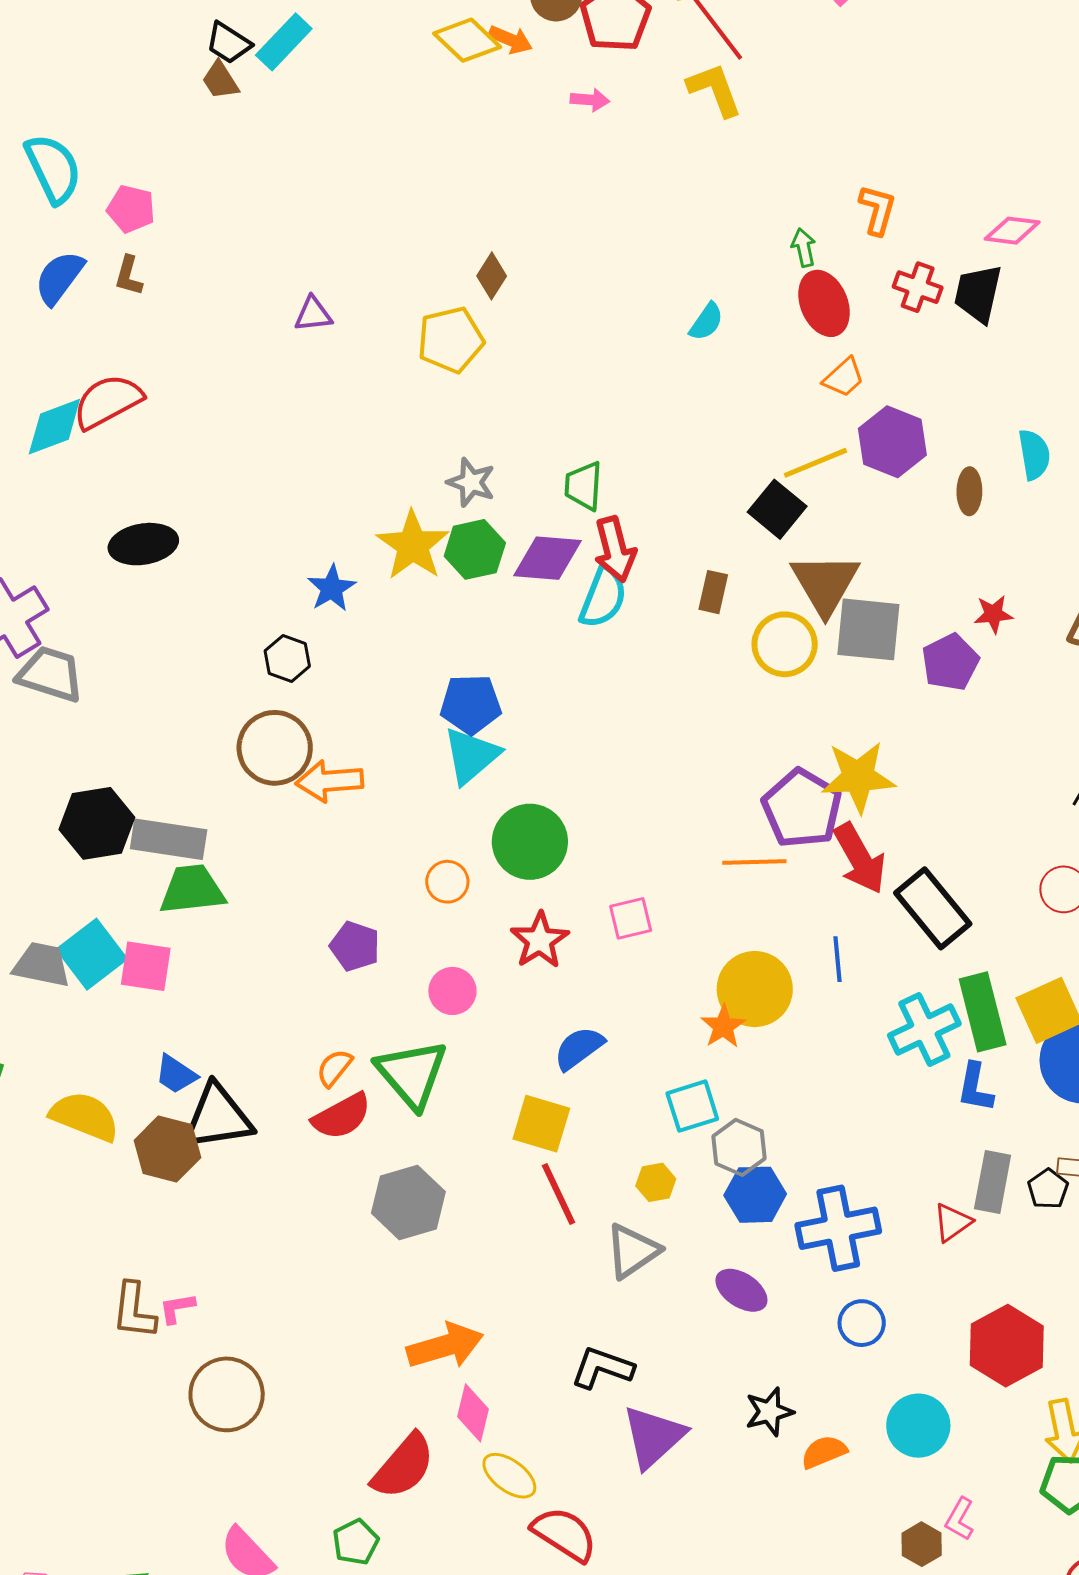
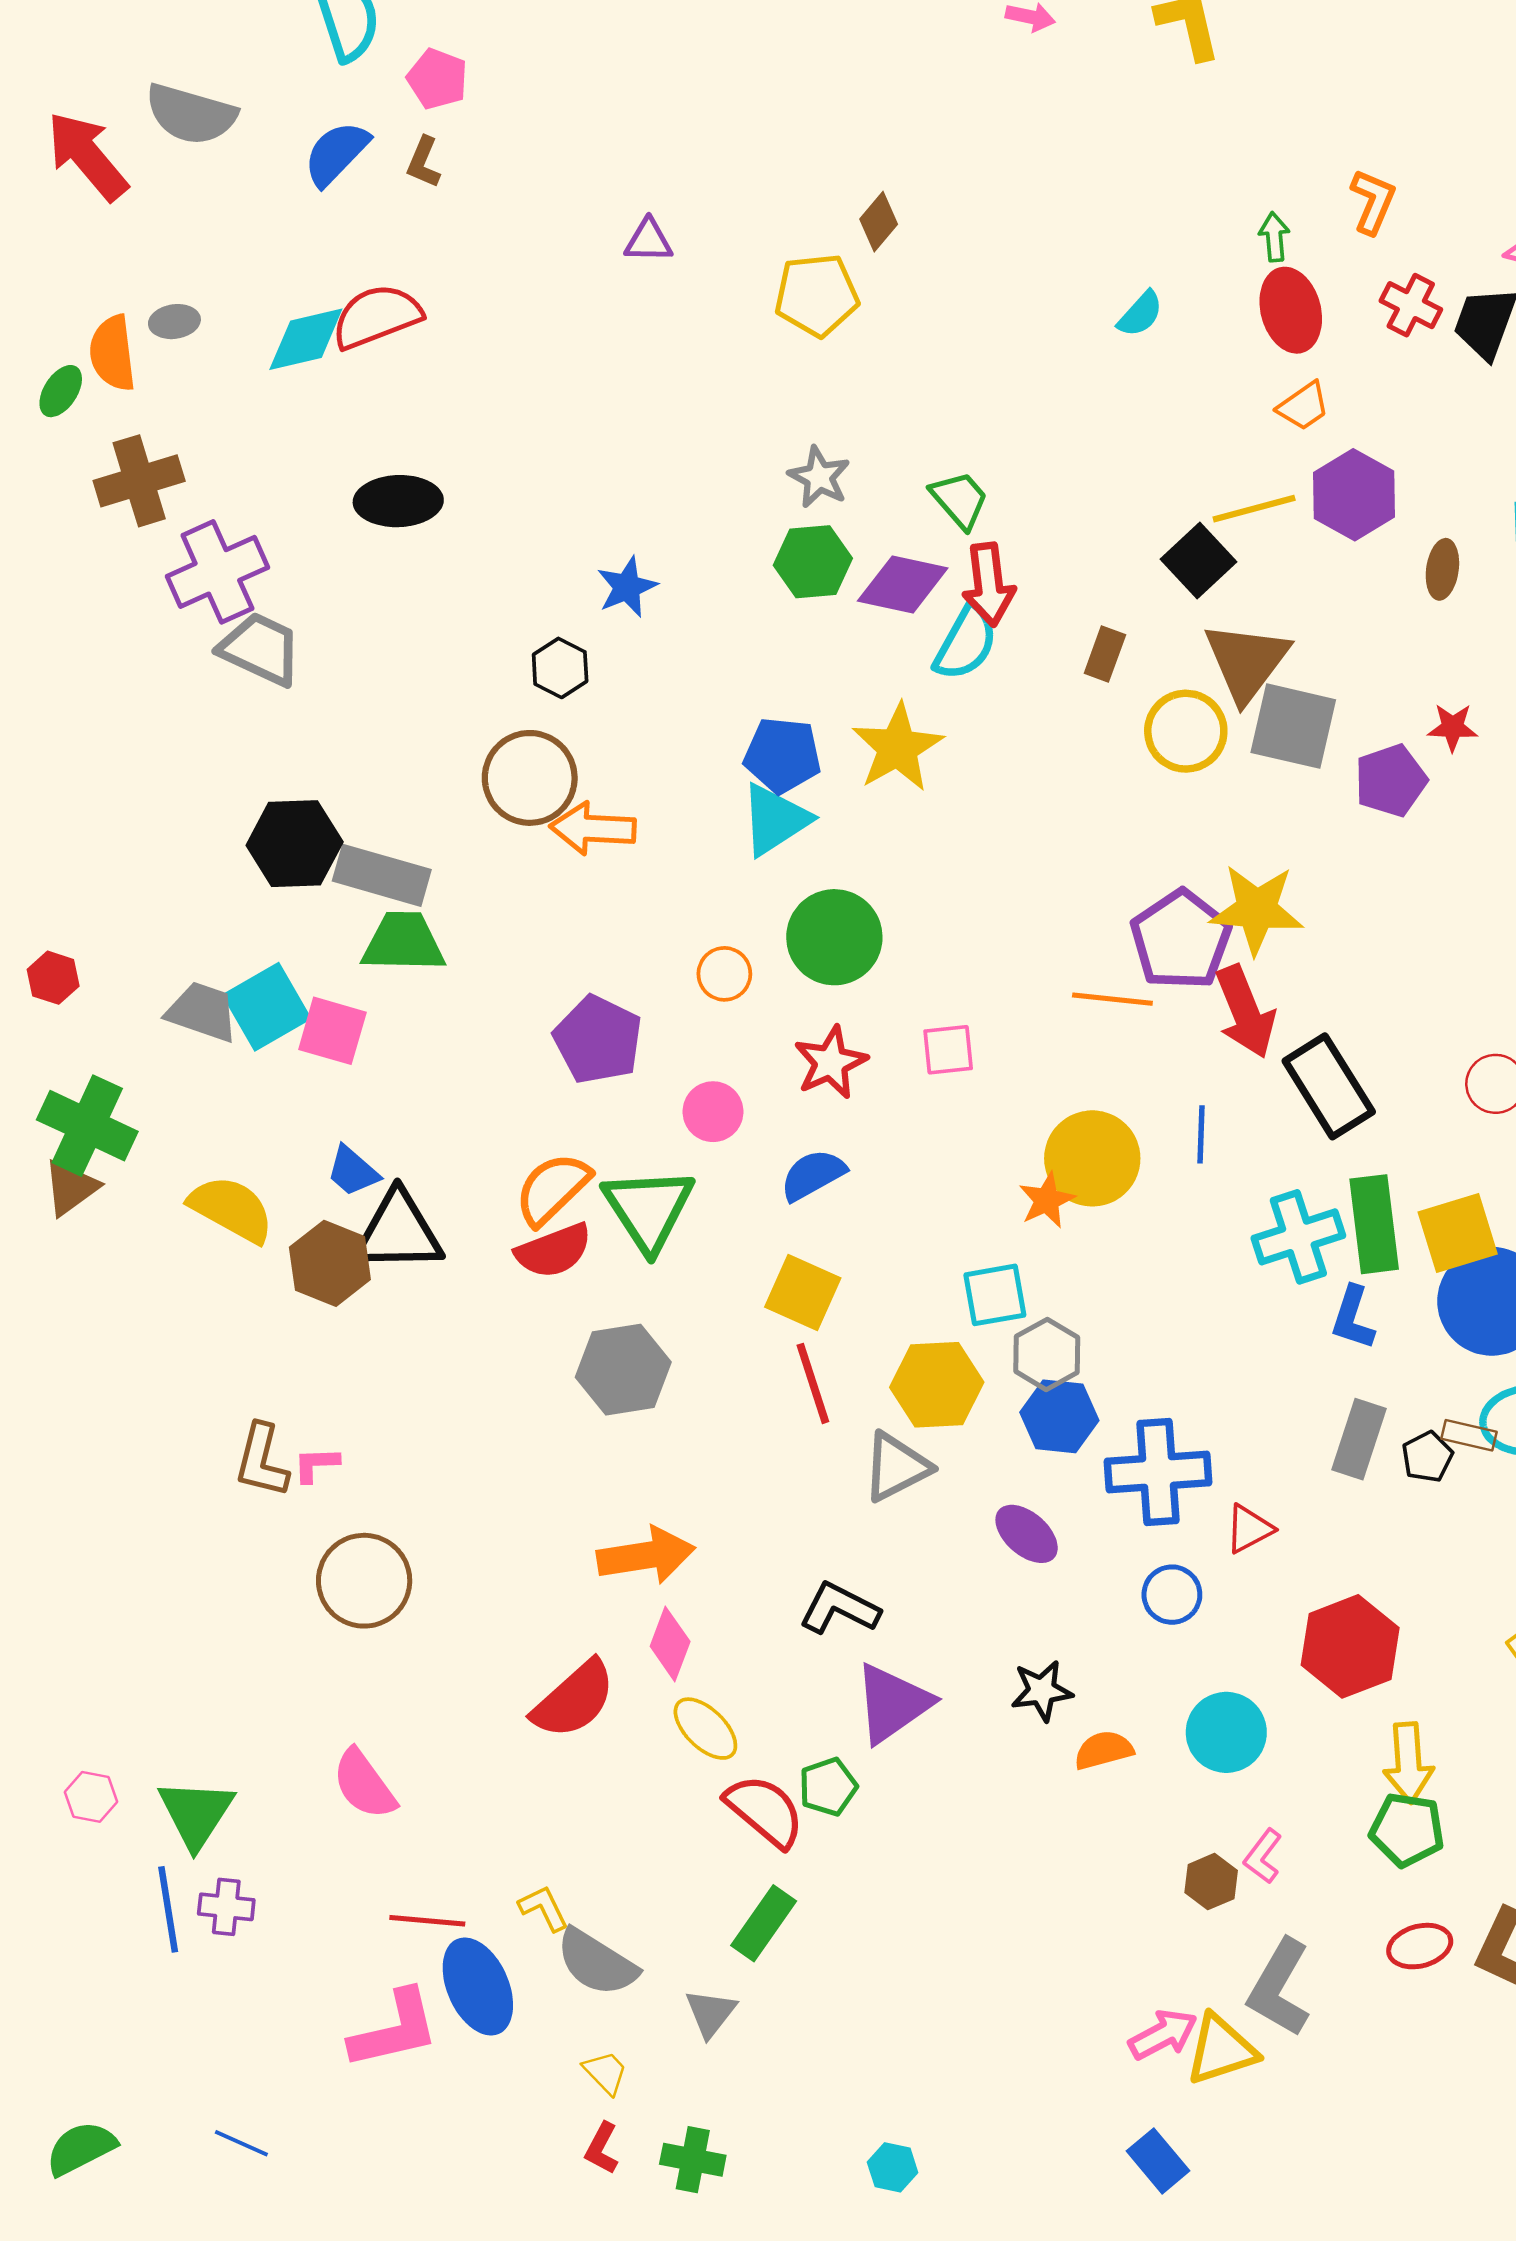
green trapezoid: (584, 486) -> (960, 500), turned 128
yellow star: (413, 545) -> (898, 748), moved
purple pentagon: (355, 946) -> (598, 1040), size x1.4
blue semicircle: (579, 1048) -> (813, 1175), moved
orange semicircle: (334, 1068) -> (552, 1189), size x1.6
yellow hexagon: (656, 1182) -> (937, 1385), size x1.8
red triangle: (952, 1223) -> (1249, 1529), moved
green pentagon: (356, 1542) -> (828, 1787), moved

